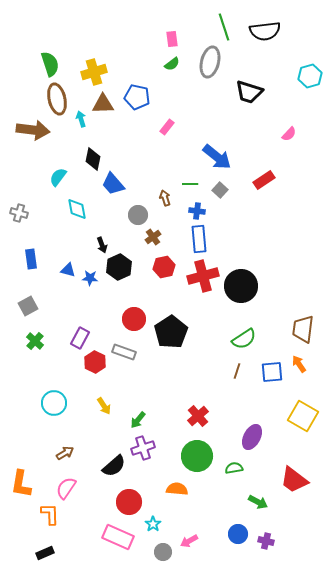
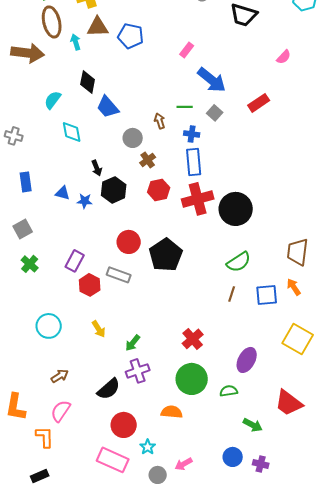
blue pentagon: (137, 97) -> (131, 36), moved
pink rectangle: (167, 127) -> (187, 50), moved

